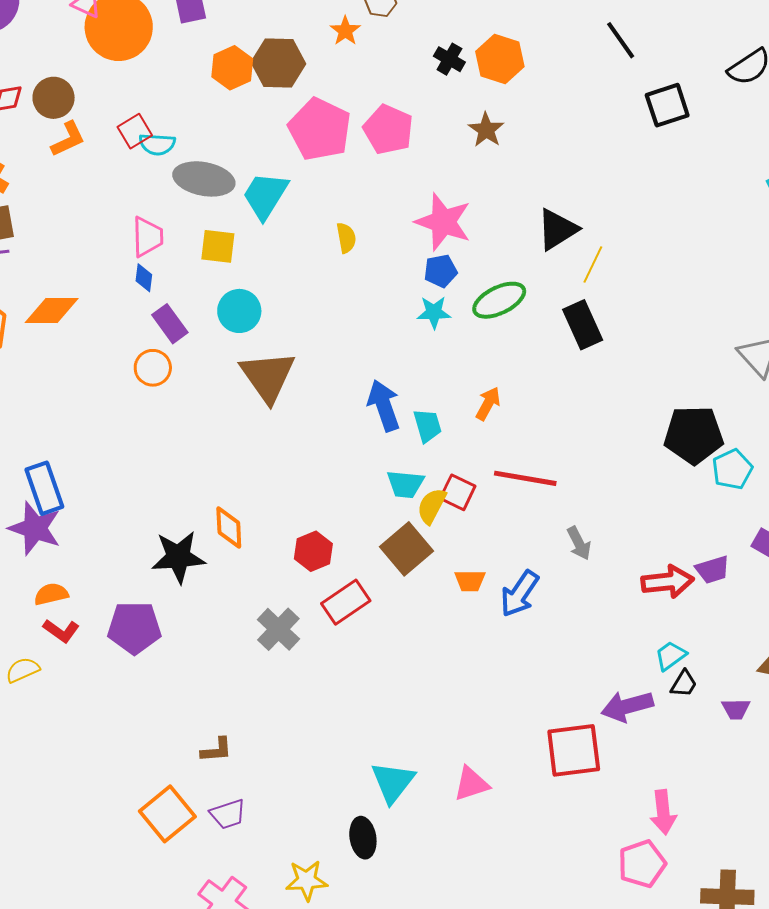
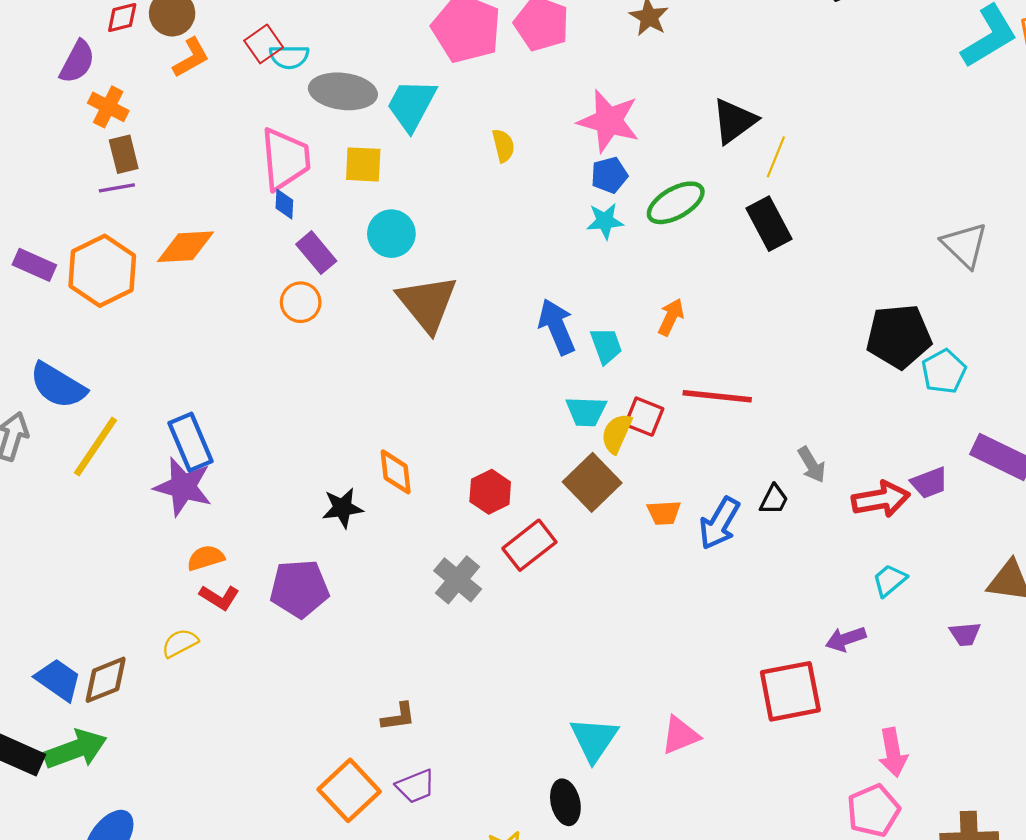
pink trapezoid: (148, 237) -> (285, 159), size x1.4
gray arrow: (579, 543) -> (812, 465), moved
black star: (178, 557) -> (342, 508), size x0.7
black trapezoid: (684, 684) -> (774, 499), moved
purple arrow: (627, 706) -> (846, 639), size x0.7

